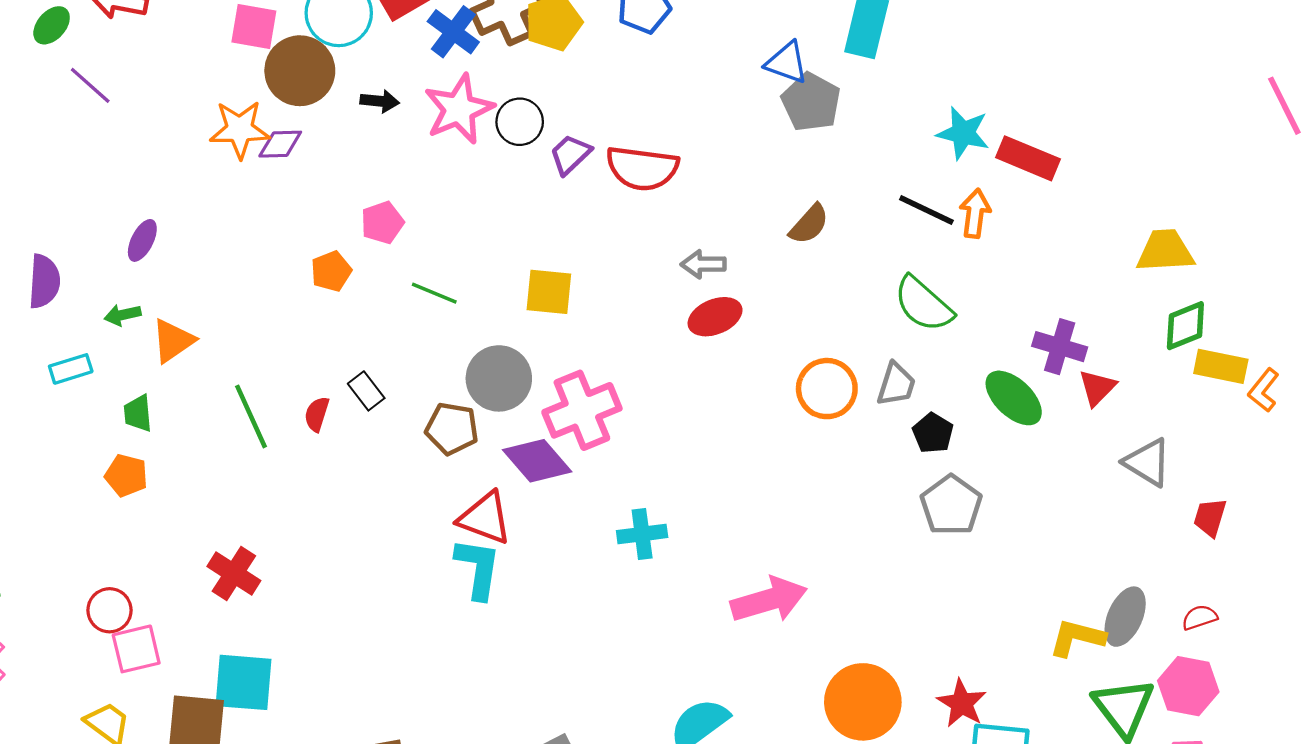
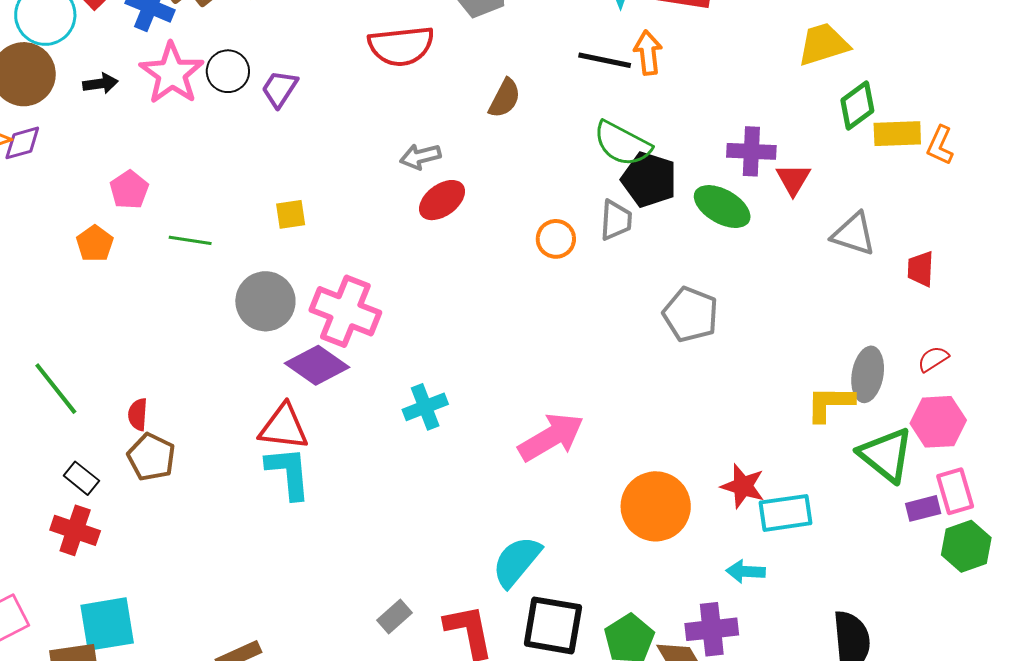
red semicircle: (642, 168) -> (401, 46), moved
yellow square: (549, 292) -> (291, 214), size x0.7
orange circle: (827, 389) -> (556, 239), size x0.7
black rectangle: (366, 391) -> (81, 478), moved
pink cross: (582, 410) -> (345, 311), turned -32
red semicircle: (317, 414) -> (138, 414), moved
brown pentagon: (452, 429) -> (151, 457), moved, turned 30
black pentagon: (933, 433) -> (649, 180), moved, size x1.5

